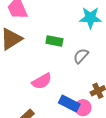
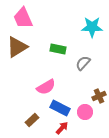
blue rectangle: (69, 103) -> (60, 108), moved

